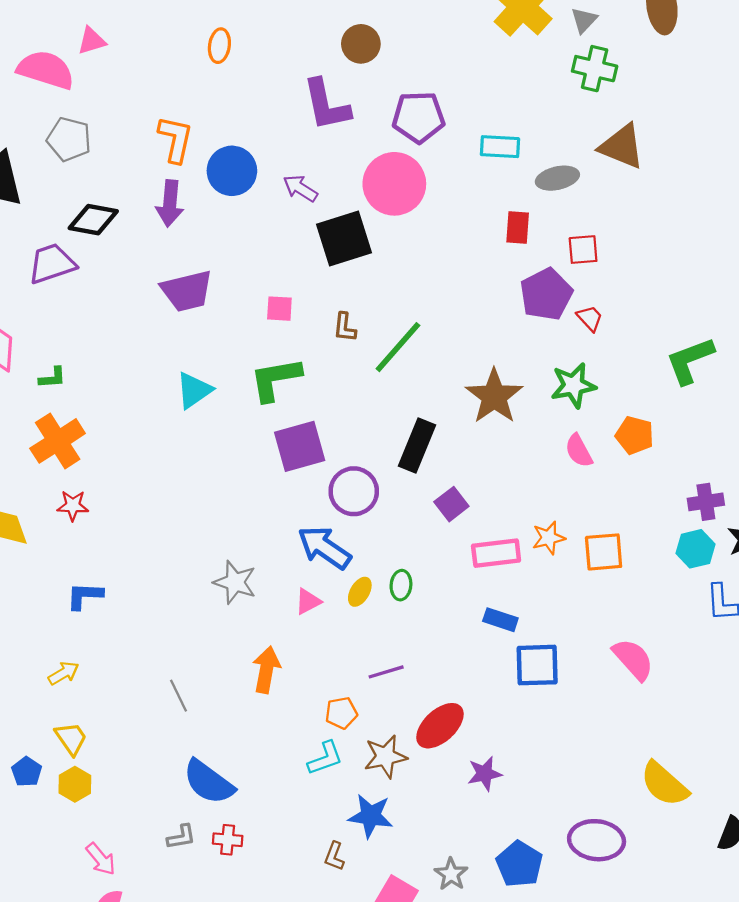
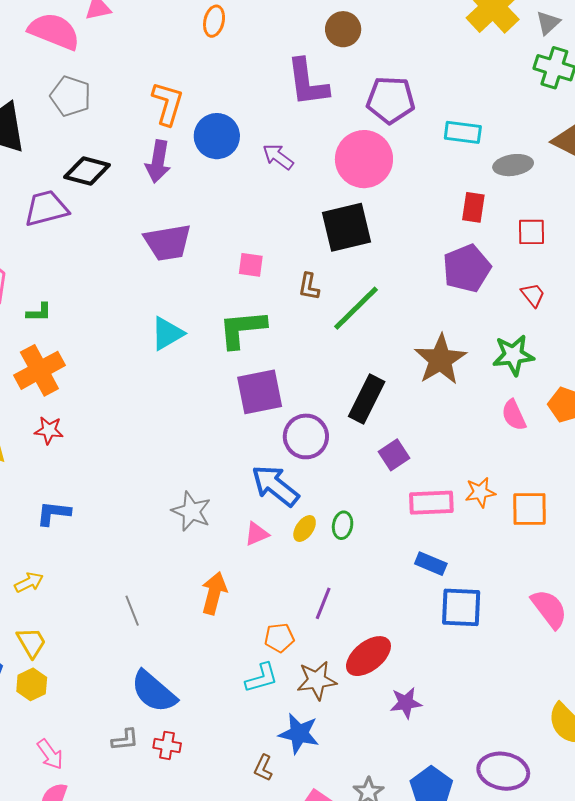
black square: (344, 238) -> (346, 227), moved
purple pentagon: (546, 294) -> (467, 268), moved
purple line: (386, 672) -> (323, 603), turned -56

